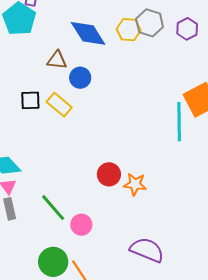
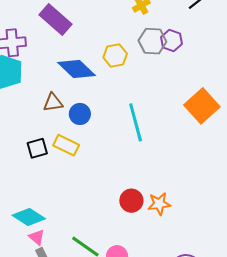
gray hexagon: (150, 23) -> (152, 41), moved
cyan line: (179, 122) -> (136, 122), moved

